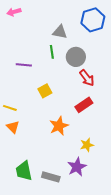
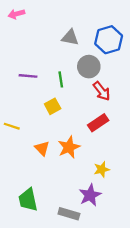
blue hexagon: (93, 20) -> (109, 40), moved
green line: (52, 52) -> (61, 79), moved
orange triangle: (13, 127) -> (42, 148), moved
gray rectangle: (51, 177) -> (69, 214), moved

